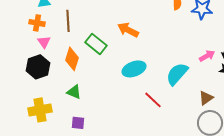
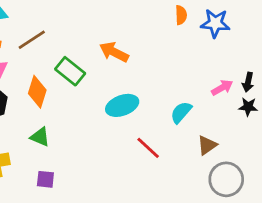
brown line: (68, 21) -> (32, 40), turned 60
cyan semicircle: (177, 74) -> (181, 112), size x0.7
brown triangle: (206, 98) -> (207, 145), moved

